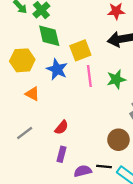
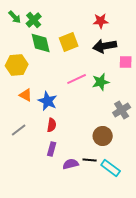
yellow square: (80, 50) -> (69, 42), moved
blue star: (57, 69) -> (48, 101), moved
pink line: (89, 76) -> (77, 79), turned 72
red semicircle: (61, 127) -> (52, 125), turned -32

